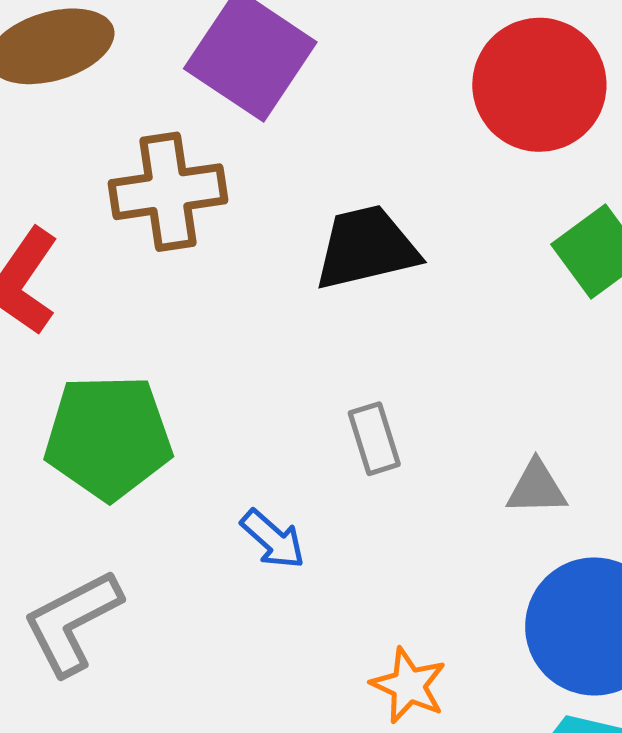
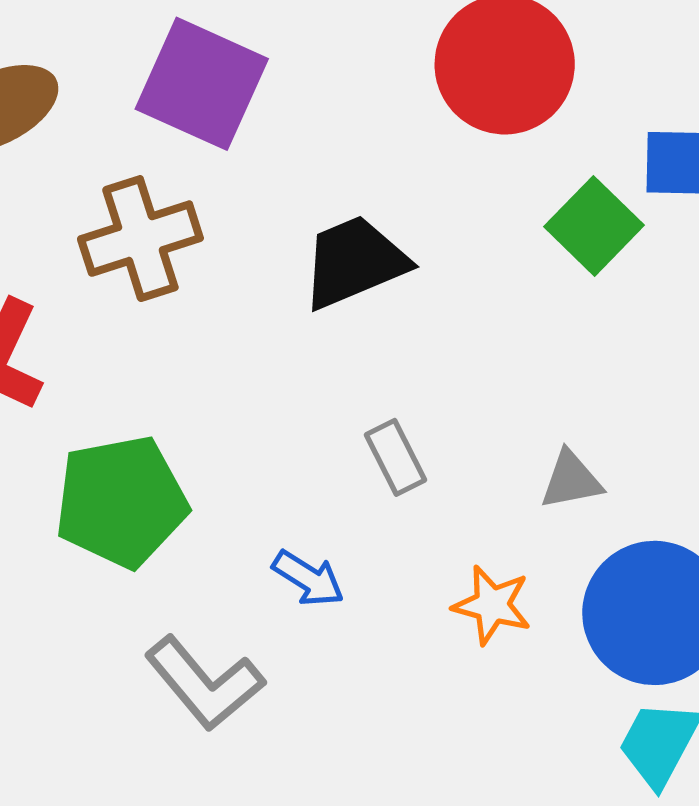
gray L-shape: (72, 622) -> (205, 683), moved, turned -93
orange star: (409, 685) -> (492, 605), moved

